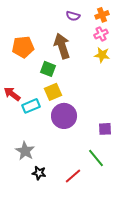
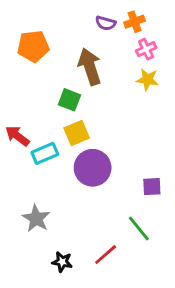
orange cross: (102, 15) -> (135, 22), moved
orange pentagon: (23, 47) -> (33, 46), moved
black star: (39, 173) -> (62, 262), moved

